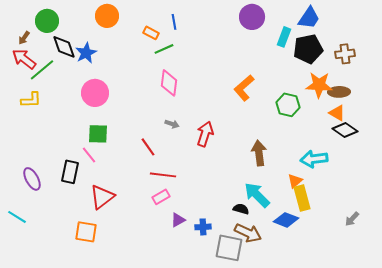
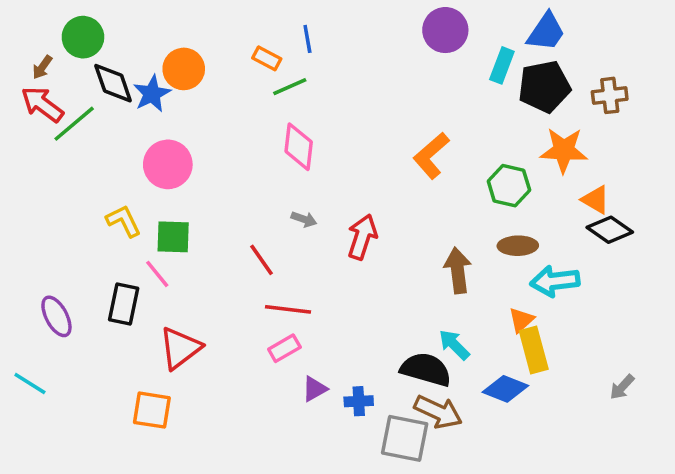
orange circle: (107, 16) -> (184, 69), moved
brown ellipse: (339, 92) -> (518, 246), moved
yellow L-shape: (31, 100) -> (124, 221), moved, turned -115
cyan arrow: (257, 195) -> (454, 345), size x0.7
black semicircle: (241, 209) -> (426, 369), size x1.8

